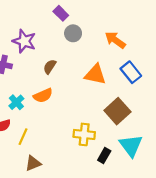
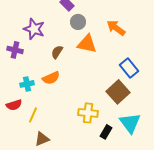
blue rectangle: (131, 72) -> (129, 68), moved
orange triangle: (95, 74) -> (87, 44), moved
cyan cross: (16, 102) -> (27, 84), turned 32

